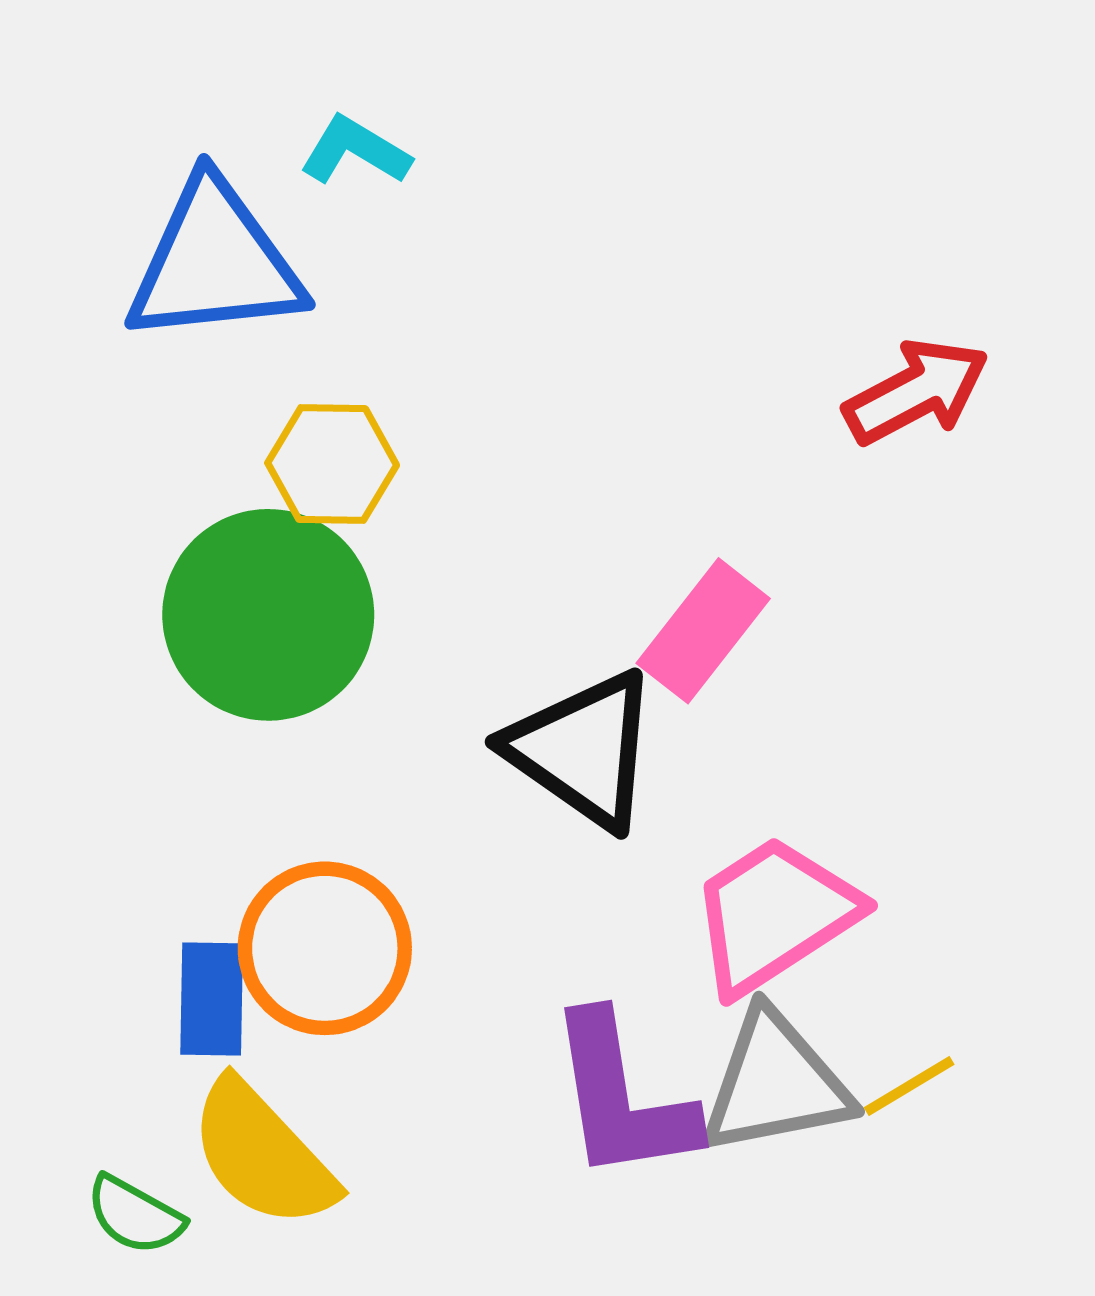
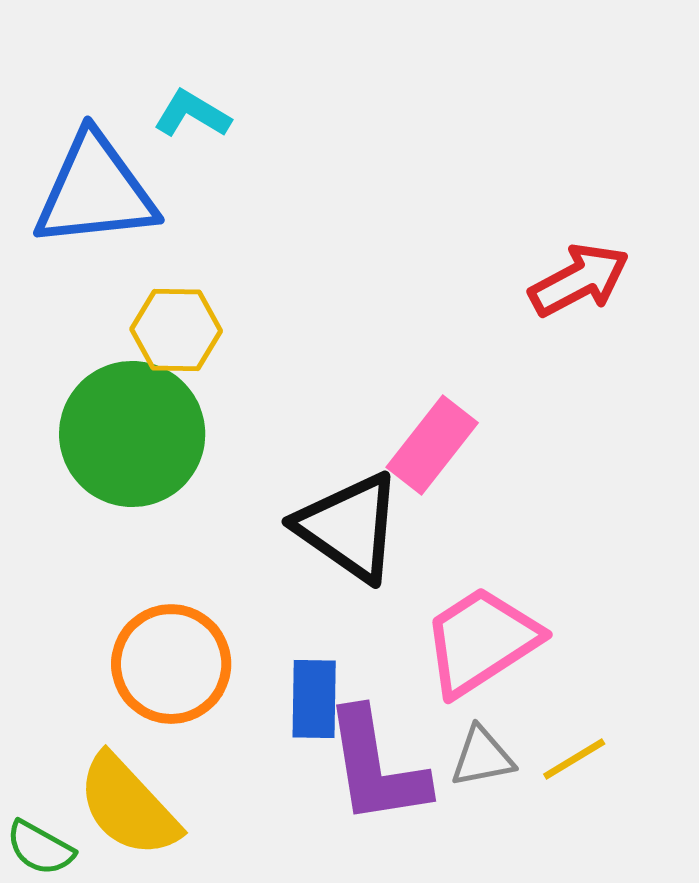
blue rectangle: (212, 999) -> (314, 699), moved
gray triangle: (776, 1083) -> (482, 757), size x0.6

